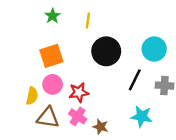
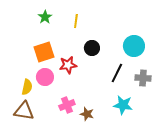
black circle: (106, 51) -> (92, 48), size x0.6
red star: (79, 92) -> (68, 65), moved
pink cross: (78, 116) -> (67, 105), turned 35
brown triangle: (48, 118) -> (24, 111), moved

